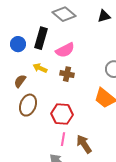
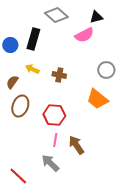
pink semicircle: (65, 50) -> (84, 35), moved

